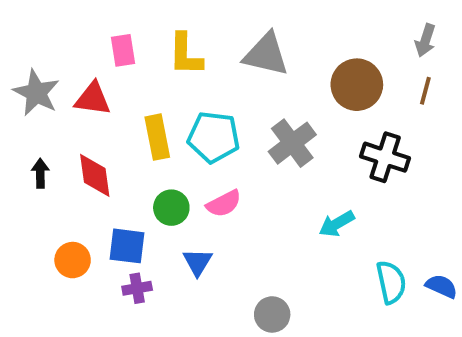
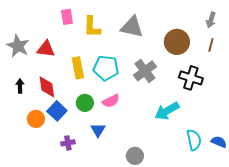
pink rectangle: (123, 50) -> (67, 17), moved
cyan arrow: (337, 224) -> (167, 111), size x1.4
blue square: (127, 246) -> (57, 111), moved, turned 36
orange circle: (73, 260) -> (36, 119), moved

